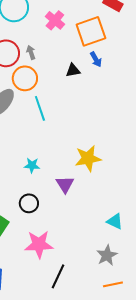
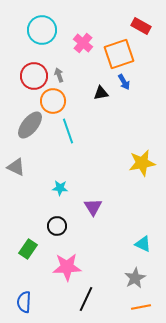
yellow star: (88, 158) -> (142, 163), moved

